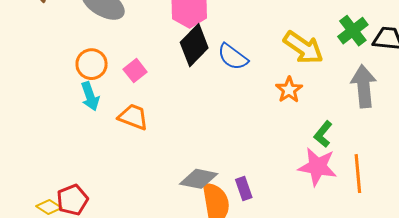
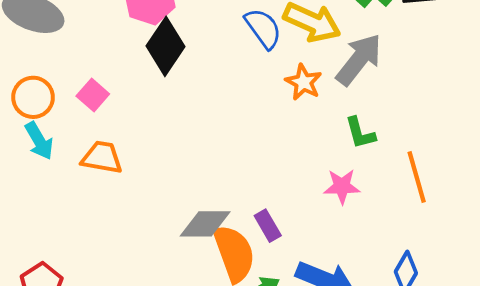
blue semicircle: (233, 57) -> (263, 28), moved, turned -152
gray arrow: (364, 86) -> (359, 60), moved, turned 54
green L-shape: (323, 134) -> (360, 133), turned -44
pink star: (317, 167) -> (342, 186), moved, size x0.7

